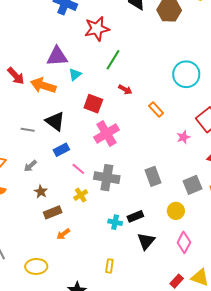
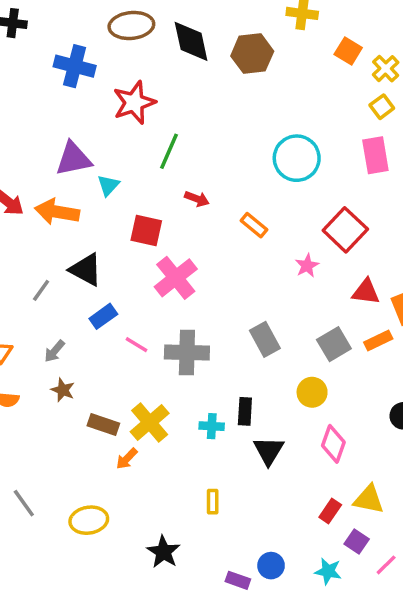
gray line: (28, 130) -> (41, 290), turned -56
brown star: (41, 192) -> (63, 390), moved
yellow cross: (81, 195) -> (150, 422), moved, size x1.6
brown rectangle: (53, 212) -> (103, 424), turned 48
black rectangle: (135, 216) -> (245, 411), turned -56

